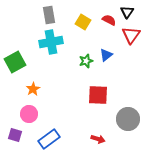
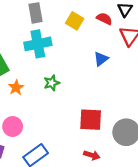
green star: (86, 61) -> (52, 83), moved
orange star: (33, 89) -> (16, 88), moved
red square: (98, 95) -> (91, 120), moved

